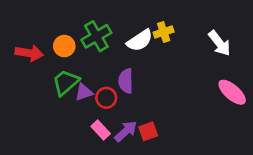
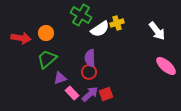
green cross: (96, 36) -> (81, 15), moved, turned -30
purple triangle: (84, 92) -> (60, 78), moved
red circle: (106, 98) -> (89, 72), moved

